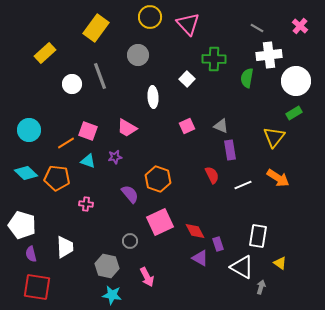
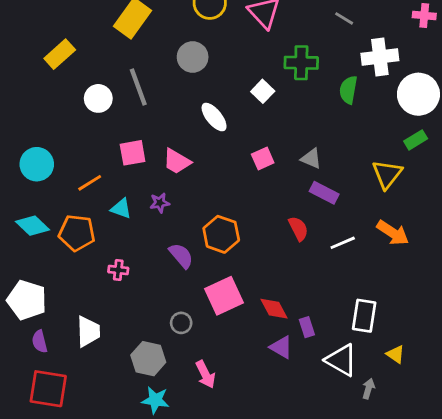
pink cross: (300, 26) -> (424, 16), turned -35
gray line: (257, 28) -> (344, 18), moved
white ellipse: (153, 97) -> (214, 117), turned -35
pink square: (88, 131) -> (133, 153), moved, turned -30
purple rectangle: (230, 150) -> (324, 193), turned -54

